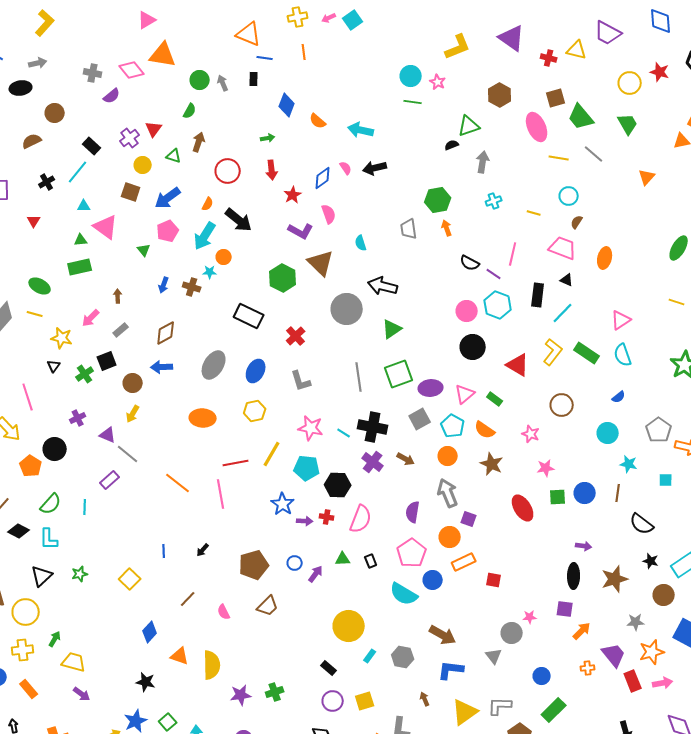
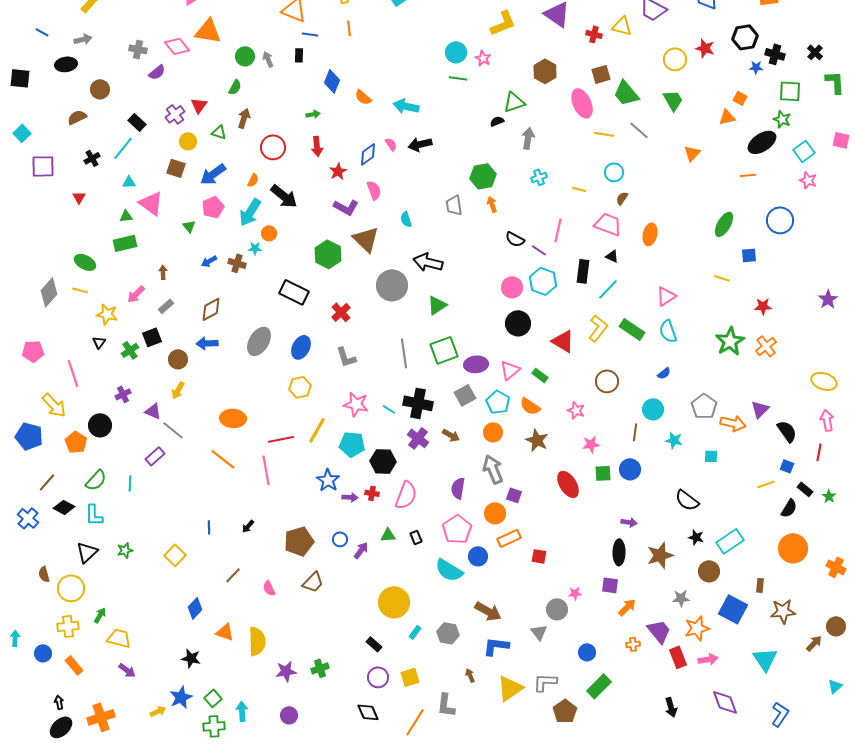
blue arrow: (164, 285) -> (209, 261), turned 42
orange ellipse: (203, 418) -> (233, 418), moved
brown line: (618, 493) -> (635, 432), moved

